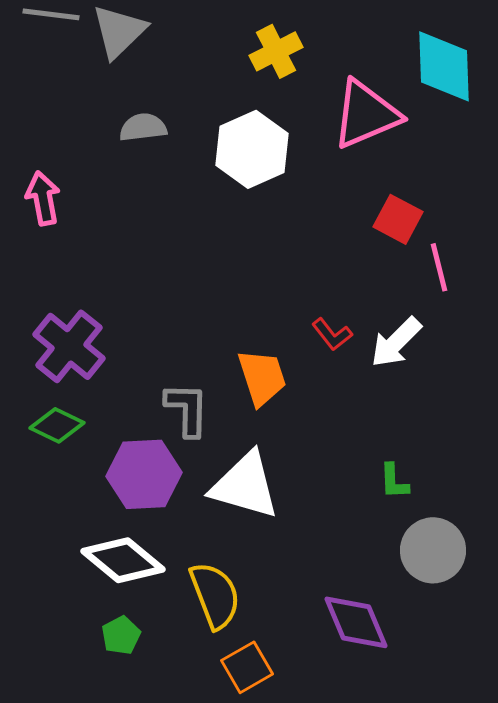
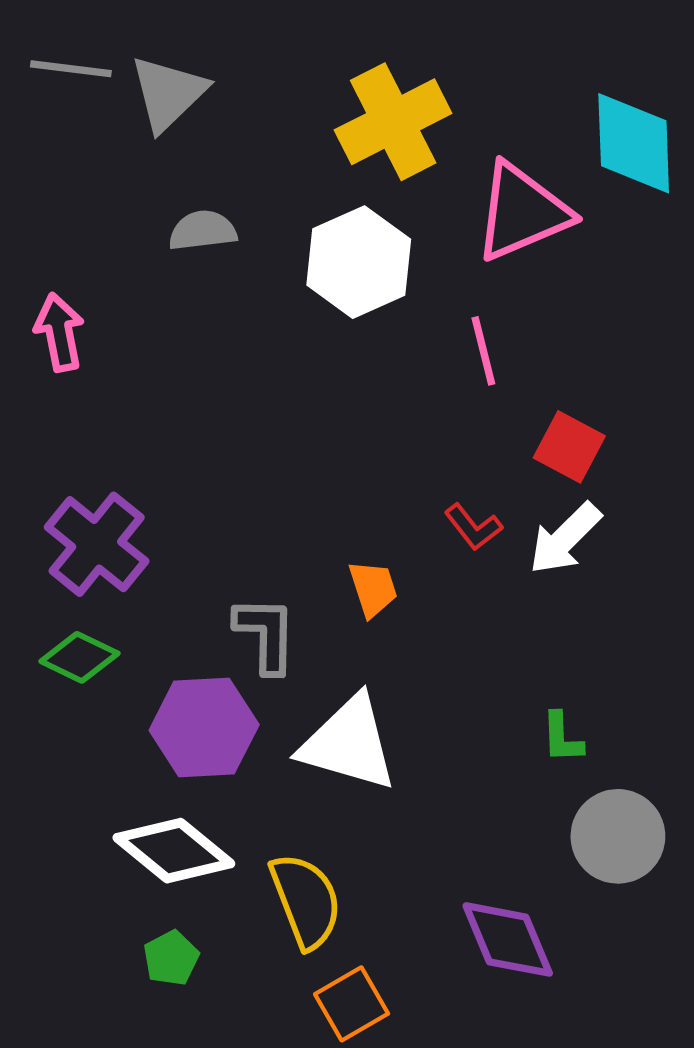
yellow cross: (276, 51) -> (393, 122), size x1.5
red square: (398, 219) -> (569, 447), moved
pink line: (439, 267) -> (483, 351), moved
orange trapezoid: (262, 377) -> (373, 589), size x0.7

